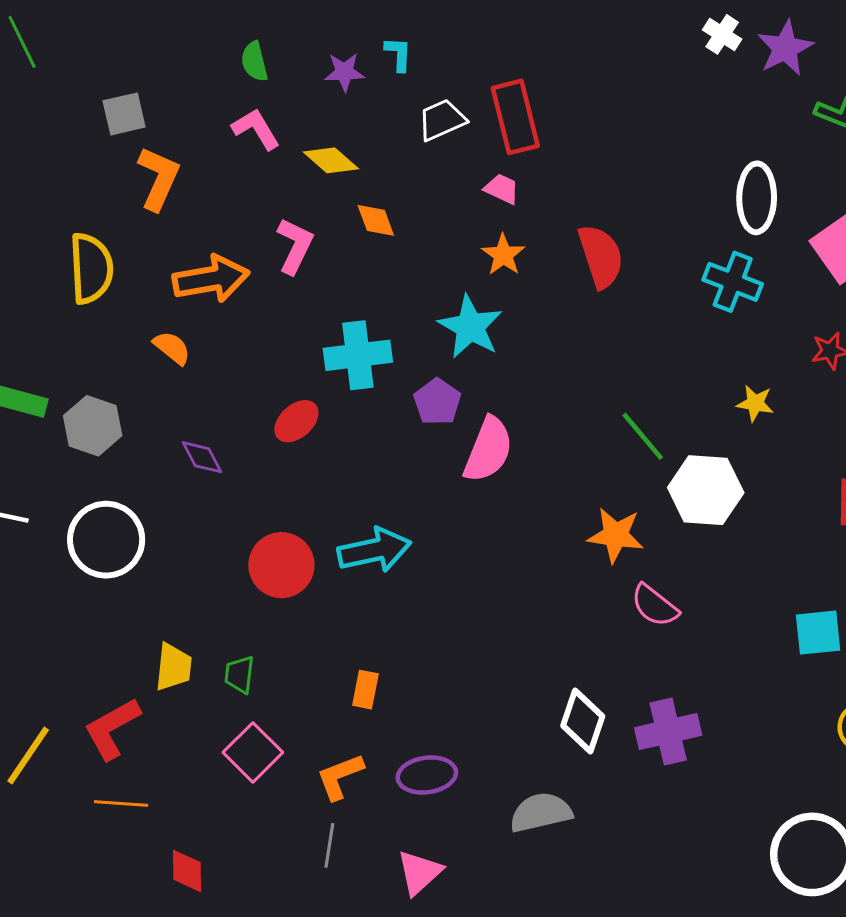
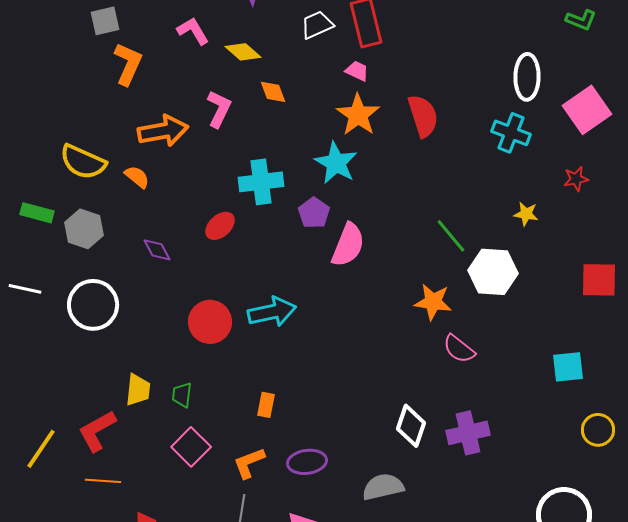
orange star: (503, 255) -> (358, 115), size x1.5
yellow semicircle: (91, 268) -> (83, 162), moved, turned 117

